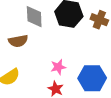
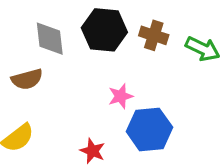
pink star: (58, 67) -> (121, 96), moved

